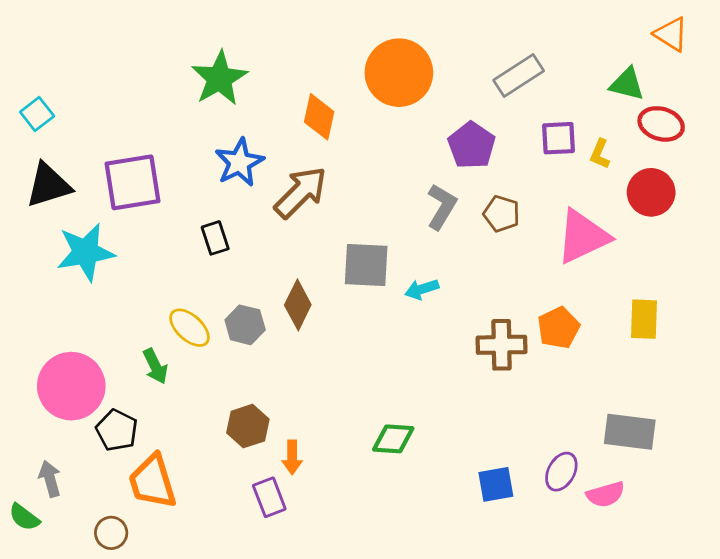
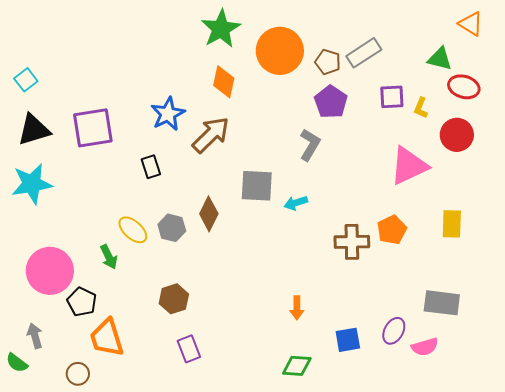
green star: (219, 78) -> (221, 29), moved
brown pentagon: (502, 214) -> (328, 62), moved
cyan star: (85, 252) -> (32, 184), moved
green diamond: (393, 439) -> (297, 366), moved
orange arrow: (292, 457) -> (297, 308), moved

